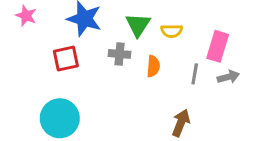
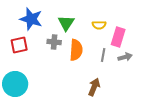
yellow semicircle: (172, 31) -> (99, 25), moved
orange semicircle: (153, 66) -> (76, 50), size x1.5

